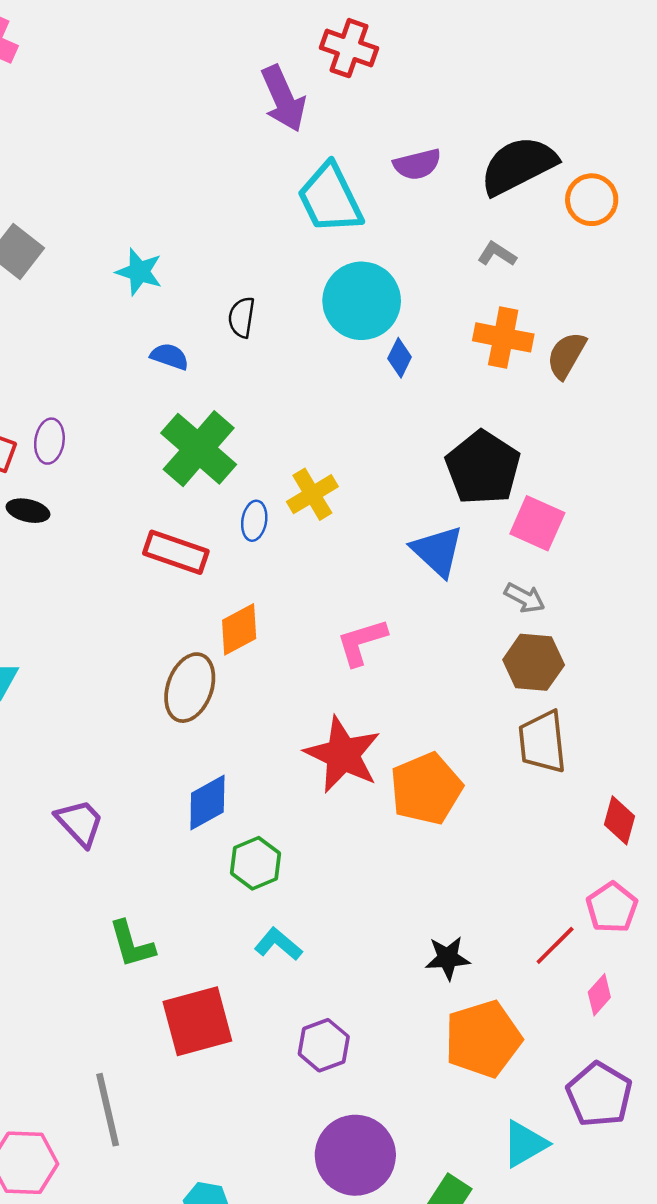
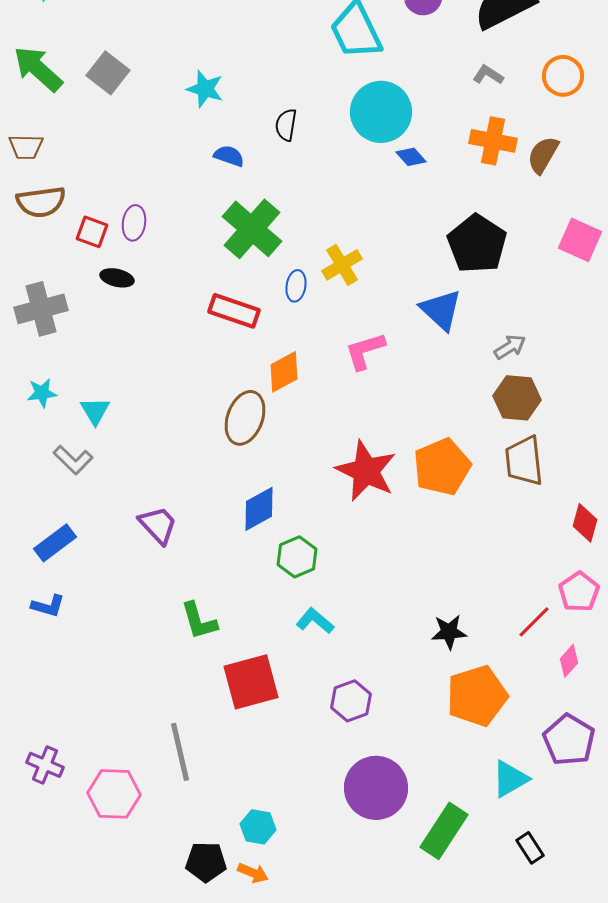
orange circle: (592, 200) -> (563, 76), moved
blue diamond: (400, 358) -> (411, 157), turned -68
pink square: (537, 523) -> (580, 240), moved
gray arrow: (525, 598) -> (510, 347), turned -60
pink L-shape: (362, 642) -> (365, 351), moved
orange pentagon: (426, 789) -> (442, 467), moved

